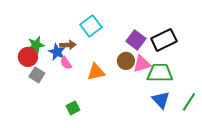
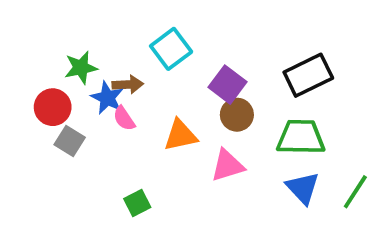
purple square: (136, 40) -> (227, 85), moved
green star: (36, 45) -> (81, 68), moved
pink triangle: (142, 64) -> (227, 165), moved

